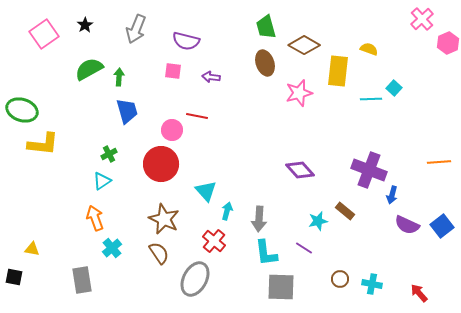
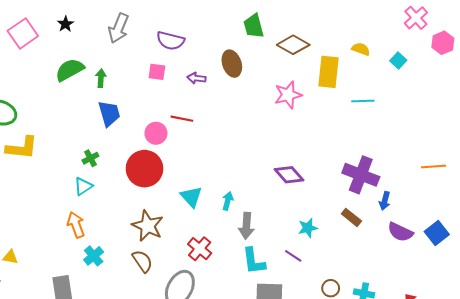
brown ellipse: (265, 63) -> (232, 64), moved
cyan square: (394, 88) -> (398, 60), moved
cyan arrow: (227, 211) -> (228, 201), moved
brown rectangle: (345, 211) -> (351, 217), moved

